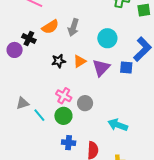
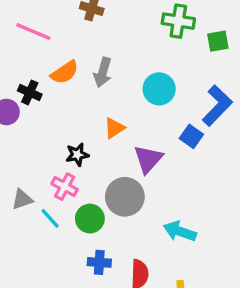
black star: (59, 61) -> (77, 155), moved
purple triangle: (101, 68) -> (148, 159), moved
blue square: (126, 68) -> (191, 136), turned 32
pink cross: (64, 96) -> (65, 187), moved
gray circle: (85, 103) -> (125, 197), size x1.5

